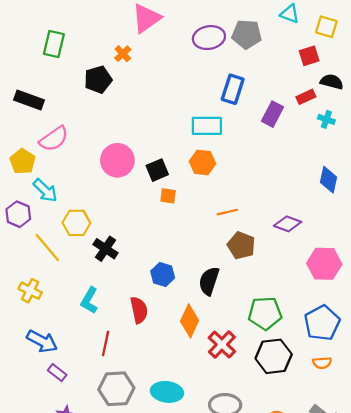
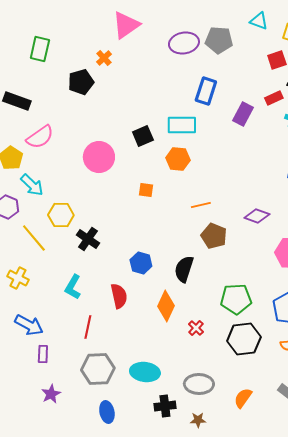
black square: (157, 170) -> (143, 136), moved
red cross: (222, 345) -> (196, 328), size x0.6
purple rectangle: (57, 373) -> (43, 354), turned 54

